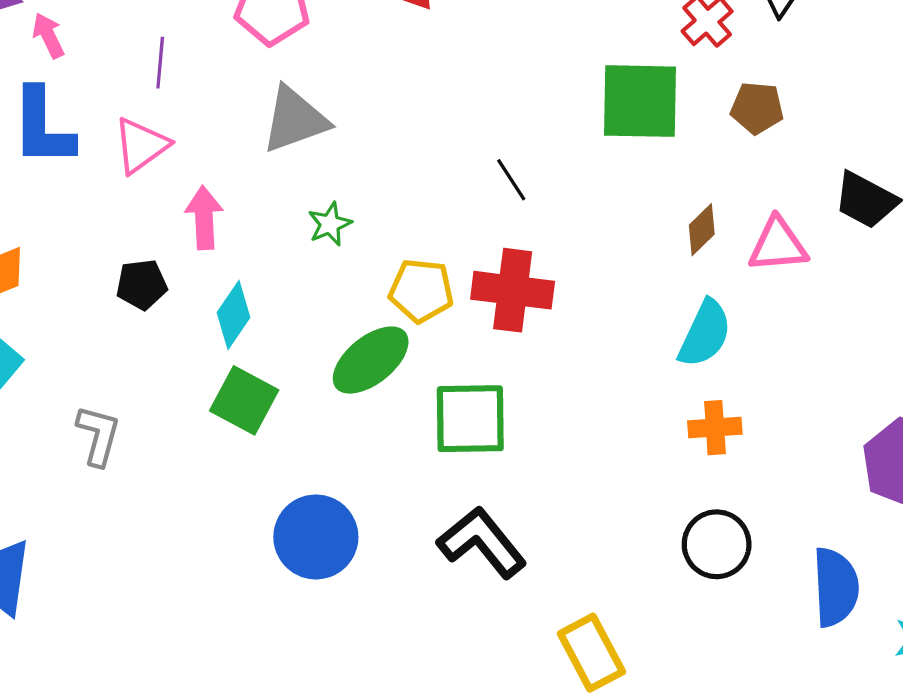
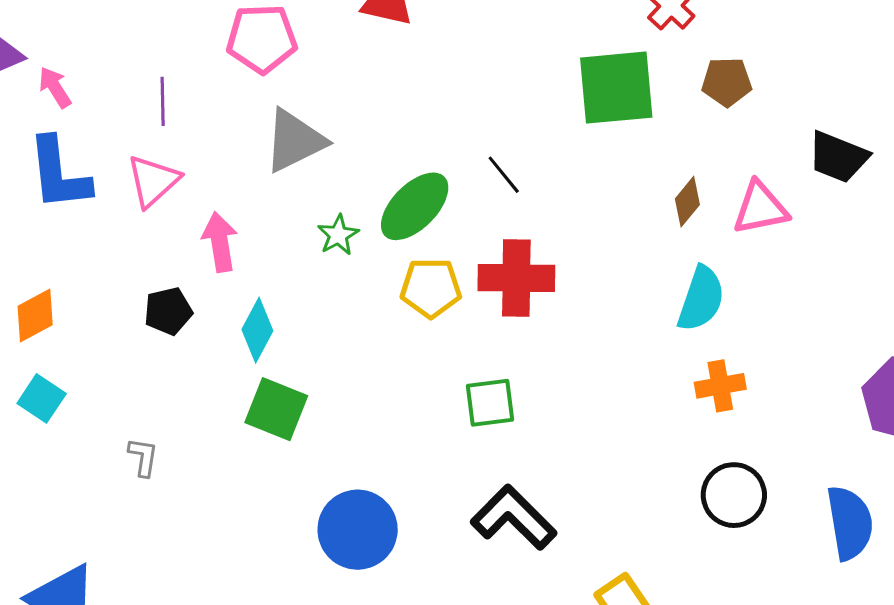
green ellipse: (371, 360) -> (415, 206), moved
green square: (470, 419) -> (490, 403), size x0.7
gray L-shape: (98, 435) -> (143, 457), size x0.7

